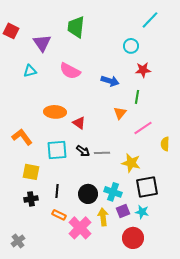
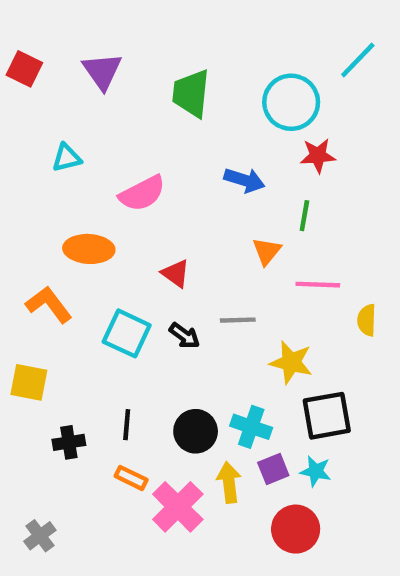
cyan line: (150, 20) -> (358, 60), moved
green trapezoid: (76, 27) -> (191, 93), moved
purple triangle: (42, 43) -> (102, 71), moved
cyan circle: (131, 46) -> (291, 102), size x1.6
pink semicircle: (70, 71) -> (142, 193), moved, turned -55
orange ellipse: (55, 112) -> (89, 249), moved
pink line: (143, 128) -> (318, 285), turned 36
cyan square: (57, 150) -> (127, 333), turned 30
gray line: (102, 153) -> (238, 320), moved
yellow square: (31, 172) -> (29, 382), moved

